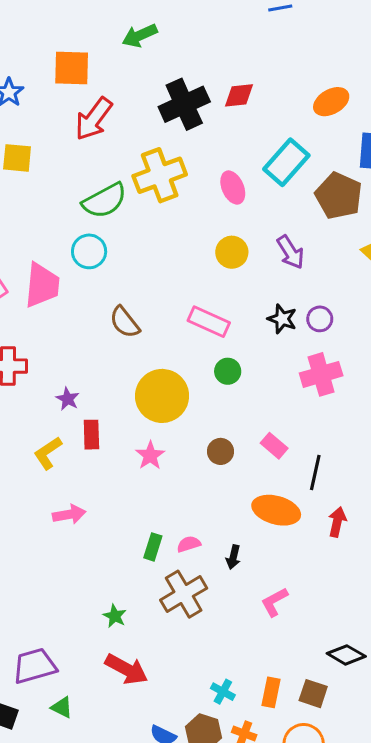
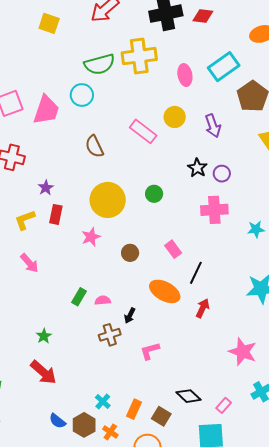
pink rectangle: (209, 322) -> (143, 131), moved
brown circle: (220, 451) -> (130, 253), moved
pink arrow: (69, 514) -> (29, 263), turned 45
brown cross: (184, 594) -> (110, 335), moved, size x0.7

